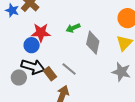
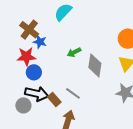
blue star: (12, 10) -> (40, 42), moved
red star: (41, 33) -> (26, 57), moved

